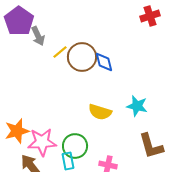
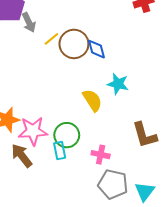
cyan star: (137, 106) -> (118, 84), moved
yellow semicircle: (100, 112) -> (92, 100), turned -140

